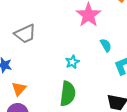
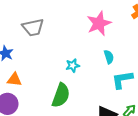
orange triangle: (19, 89) -> (14, 80), turned 42

